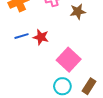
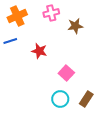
blue line: (21, 36) -> (10, 41), moved
pink square: (69, 60) -> (66, 73), size x0.7

